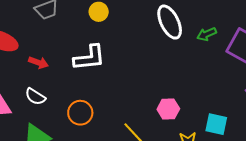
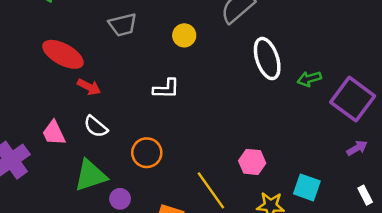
white L-shape: (89, 58) -> (166, 89), size x0.7
red arrow: (38, 63) -> (89, 87), moved

